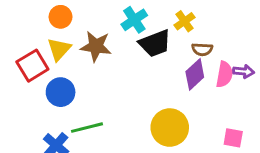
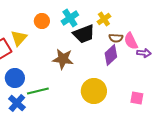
orange circle: (61, 17) -> (42, 21), moved
brown star: (96, 46) -> (63, 59), moved
pink semicircle: (224, 74) -> (131, 41), moved, turned 144
blue circle: (61, 92) -> (15, 78), moved

